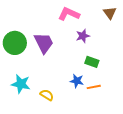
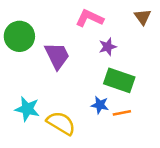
green circle: (15, 43) -> (19, 36), moved
green rectangle: (92, 62) -> (119, 80), size x1.6
yellow semicircle: (47, 95) -> (61, 123), size x1.6

